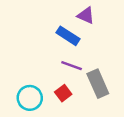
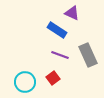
gray rectangle: (98, 84) -> (88, 55), moved

